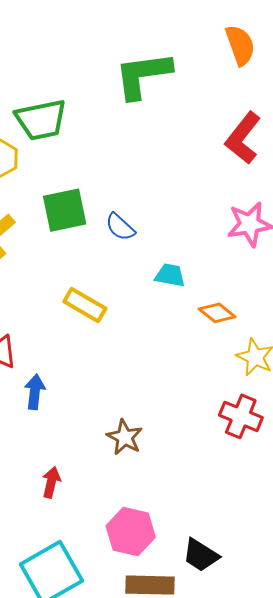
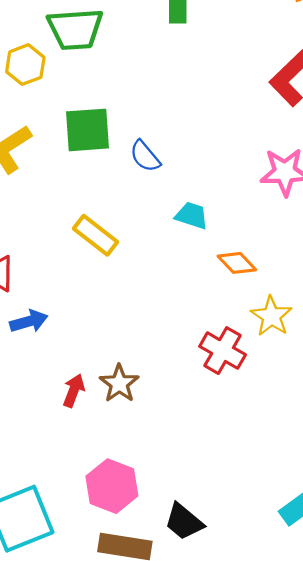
blue arrow: (35, 392) -> (29, 321), turned 60
red cross: (241, 416) -> (223, 351), moved
red arrow: (51, 482) -> (74, 391), moved

